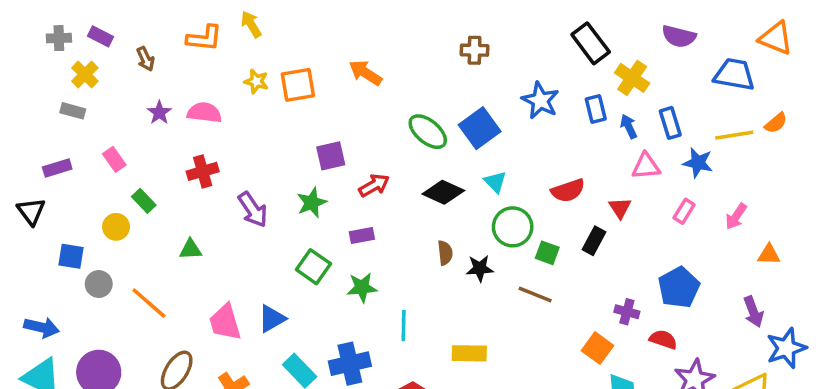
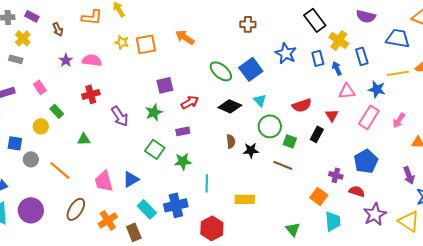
blue rectangle: (670, 123) -> (362, 56), moved
pink rectangle: (684, 211) -> (369, 117), size x1.6

